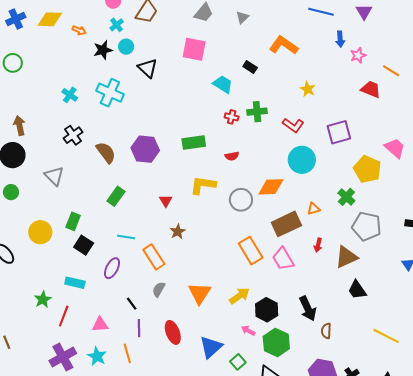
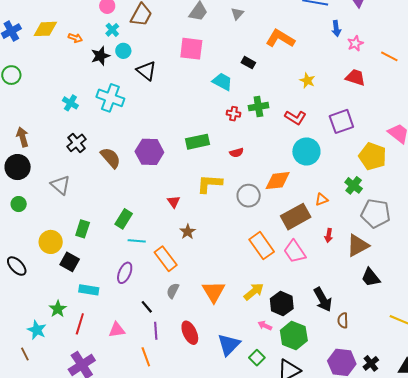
red trapezoid: (371, 89) -> (355, 77), moved
green rectangle: (116, 196) -> (124, 219), moved
black square: (84, 245) -> (70, 262), moved
cyan star: (97, 356) -> (37, 330), moved

